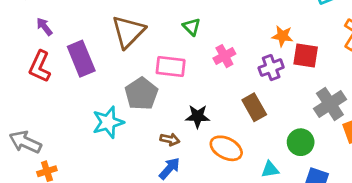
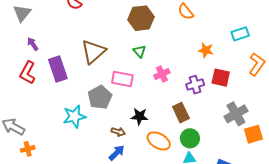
orange star: (282, 36) -> (206, 50), moved
green circle: (301, 142) -> (190, 138), moved

